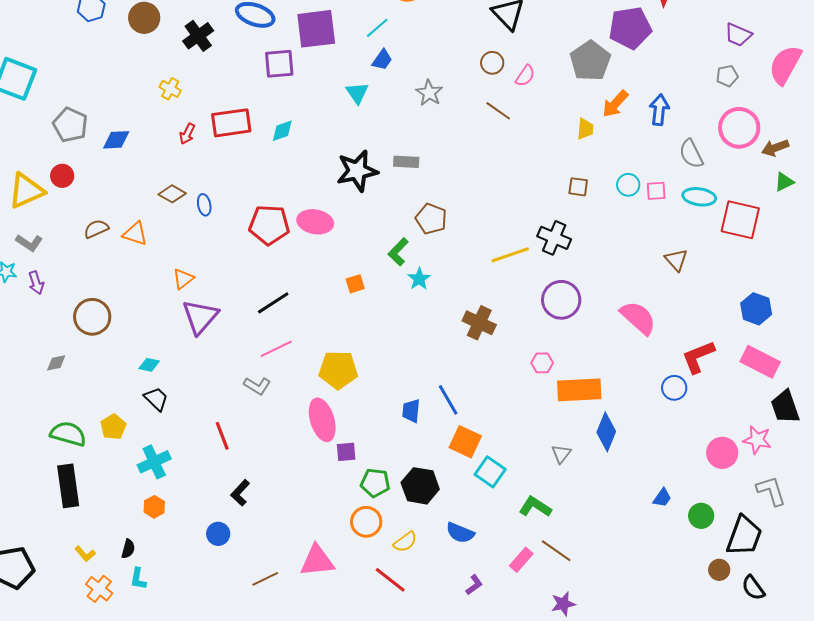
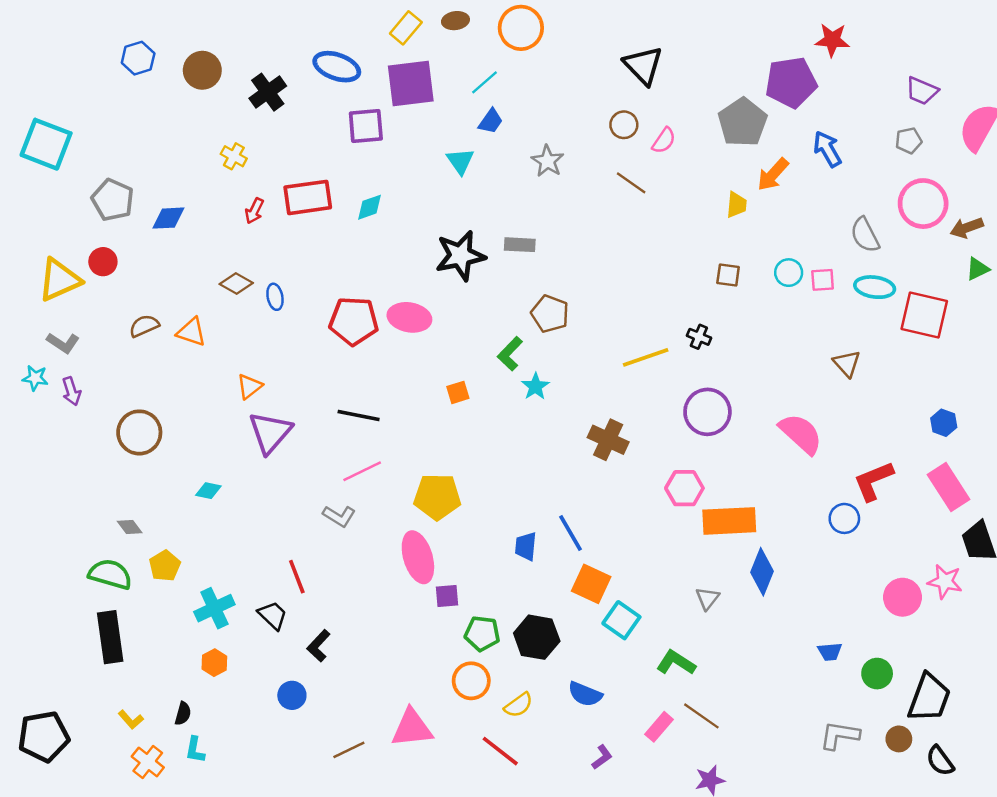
blue arrow: (659, 110) -> (827, 149), moved, turned -36
black cross: (554, 238) -> (699, 337), size x0.6
black line: (273, 303) -> (359, 416), turned 44
blue hexagon: (756, 309) -> (944, 423), size x0.7
pink rectangle: (760, 362) -> (949, 487), turned 30
gray diamond: (56, 363) -> (130, 527), moved, turned 65
pink hexagon: (542, 363) -> (684, 488), size x1.4
black trapezoid: (156, 399) -> (273, 615), moved
gray L-shape: (771, 491) -> (839, 735), moved, turned -64
blue trapezoid: (662, 498) -> (830, 652), turned 50

